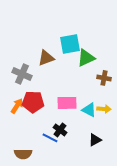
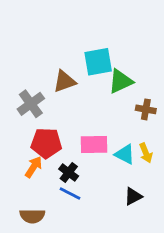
gray cross: (22, 74) -> (31, 104), turned 30
orange arrow: (17, 106) -> (34, 167), moved
yellow arrow: (104, 109) -> (146, 153), turned 64
black cross: (60, 130) -> (69, 173), moved

